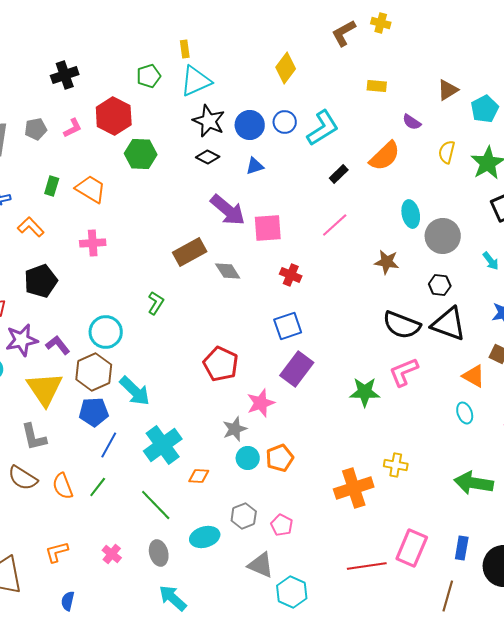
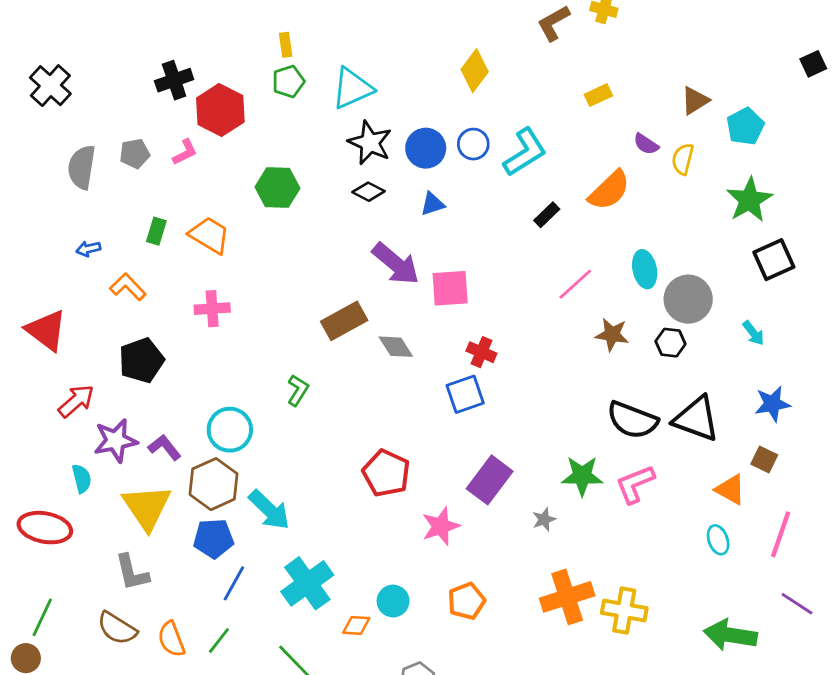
yellow rectangle: (185, 49) -> (286, 45), moved
yellow rectangle: (377, 86) -> (598, 95), turned -30
red hexagon: (114, 116) -> (220, 110), moved
yellow semicircle: (447, 152) -> (683, 159), moved
pink line: (335, 225) -> (575, 284), moved
black hexagon: (440, 285) -> (670, 343), moved
blue square: (288, 326) -> (465, 394), moved
green star: (365, 392) -> (582, 476), moved
gray star: (235, 429) -> (544, 519), moved, size x0.7
cyan circle: (248, 458) -> (393, 601), moved
yellow cross: (396, 465) -> (624, 611), size x1.4
orange cross: (354, 488) -> (567, 597), moved

